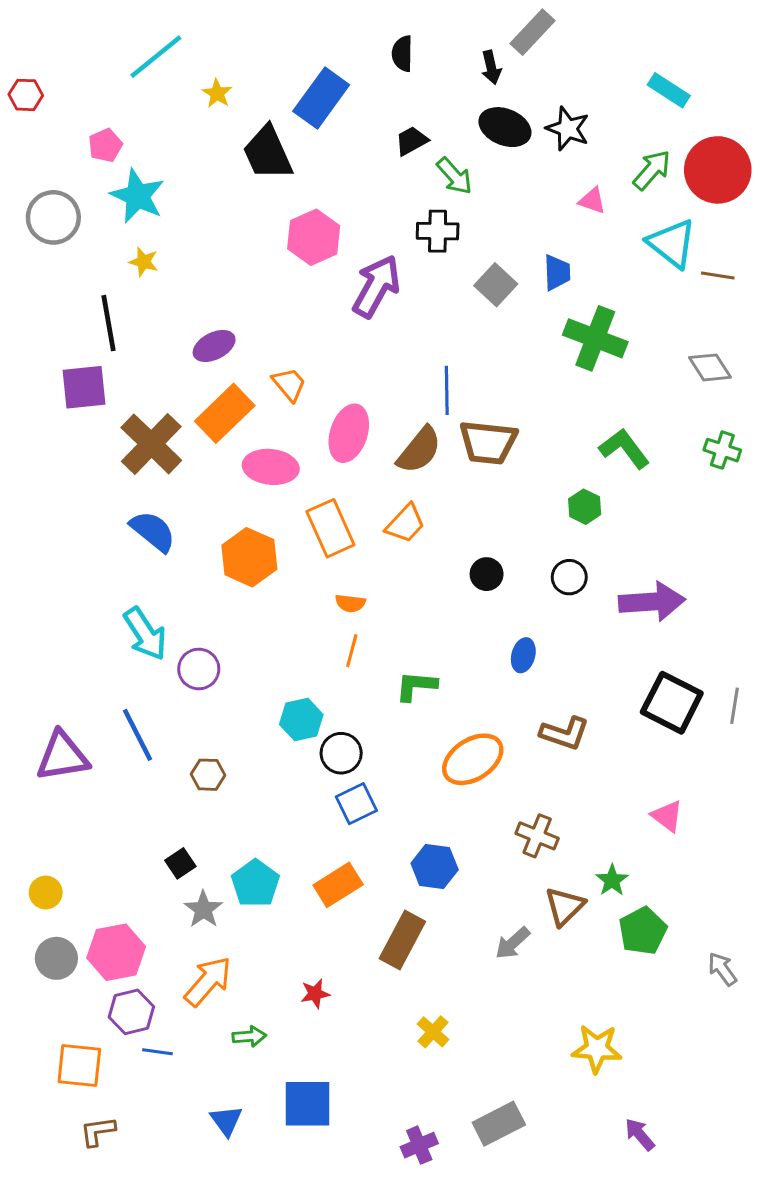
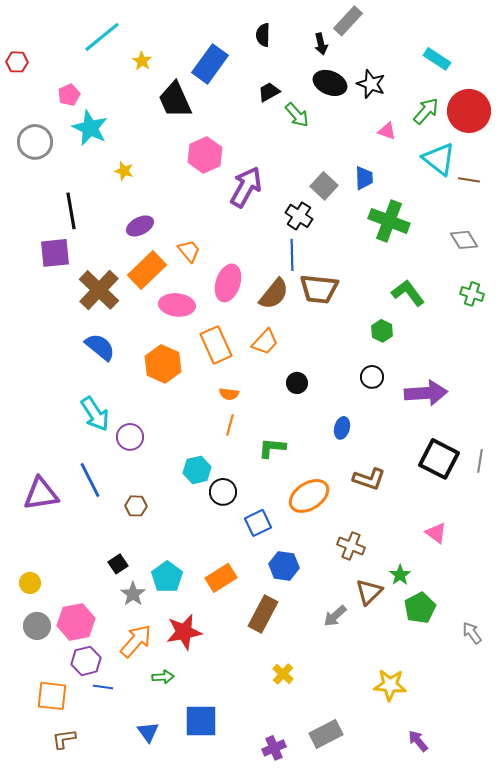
black cross: (438, 231) -> (299, 216), moved, turned 32
yellow star: (144, 262) -> (124, 171), moved
black circle: (487, 574) -> (297, 383), moved
blue square: (356, 804) -> (258, 523), moved
red star: (315, 994) -> (184, 632), moved, size x1.8

